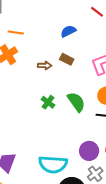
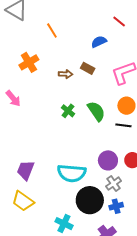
blue semicircle: (68, 31) -> (99, 42), moved
orange line: (16, 32) -> (52, 30), moved, turned 49

